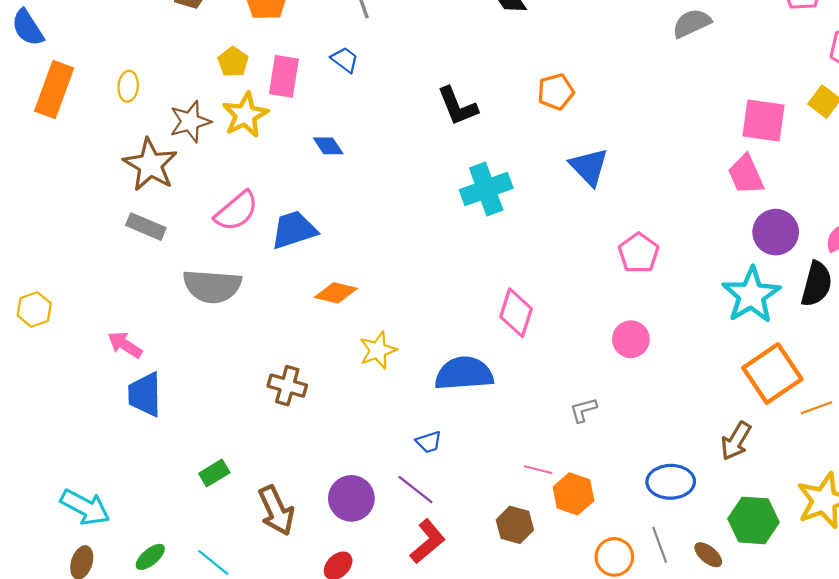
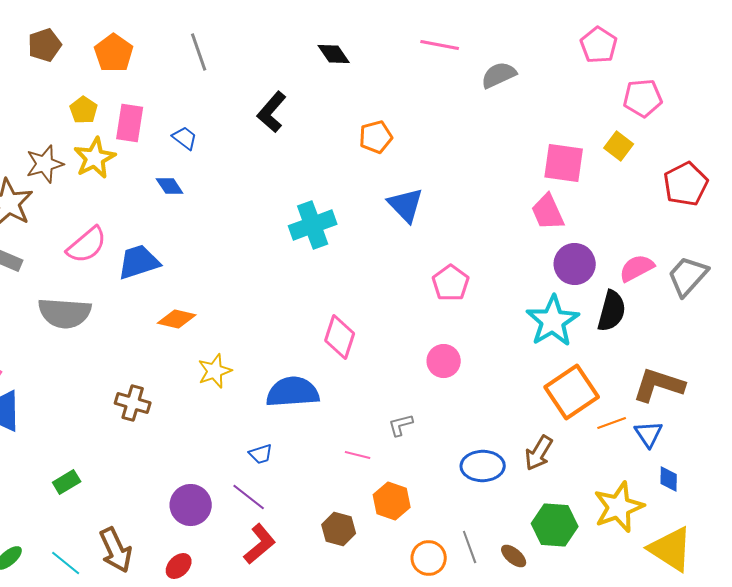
blue trapezoid: (345, 60) -> (185, 138), moved
black L-shape: (457, 106) -> (272, 112), moved, turned 63
pink line: (538, 470) -> (358, 455), moved
blue ellipse: (671, 482) -> (483, 466), moved
brown arrow: (276, 511) -> (116, 550), moved

